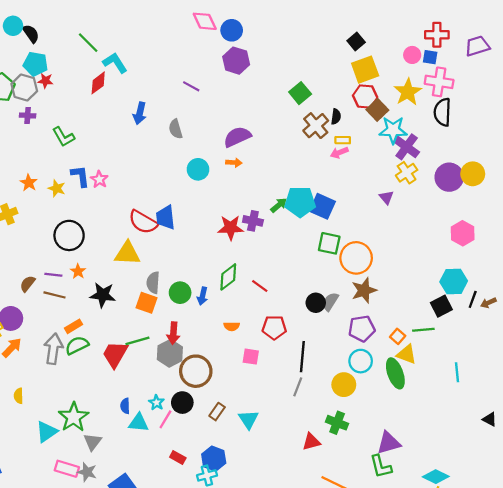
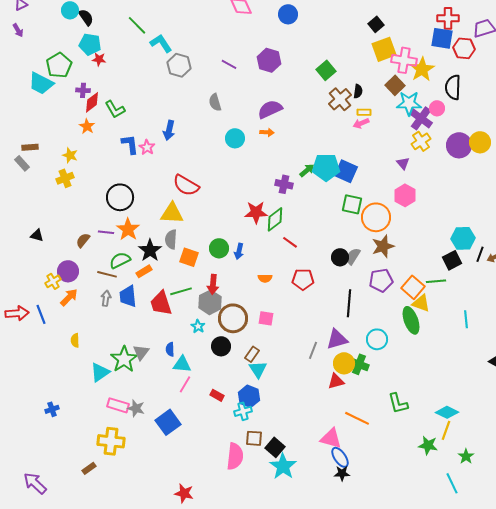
blue circle: (232, 30) -> (288, 14), moved
pink circle: (412, 55) -> (437, 108), moved
blue square: (430, 57) -> (442, 38), size x1.6
purple hexagon: (236, 61) -> (269, 60), moved
pink cross: (439, 82) -> (404, 60), moved
red diamond: (98, 83) -> (92, 102), moved
gray hexagon: (24, 87) -> (179, 65), moved
red hexagon: (365, 96) -> (464, 48), moved
blue arrow: (140, 113) -> (169, 130), moved
orange star: (29, 183) -> (87, 126), moved
yellow star: (57, 188) -> (70, 155), moved
blue trapezoid: (165, 218) -> (128, 296), moved
red star: (231, 228) -> (256, 212), moved
pink hexagon: (463, 233) -> (405, 195), moved
orange star: (78, 271) -> (128, 229), size x1.6
green diamond: (228, 277) -> (275, 219), moved
gray semicircle: (153, 283) -> (171, 239), moved
brown line: (54, 295) -> (107, 274), moved
black star: (103, 295) -> (150, 250), turned 30
orange rectangle: (74, 326) -> (144, 271), moved
orange square: (398, 336) -> (413, 287), size x1.6
green semicircle: (77, 345) -> (120, 260), moved
gray arrow: (53, 349) -> (106, 298), size x0.6
red trapezoid: (115, 354) -> (161, 303), turned -48
pink square: (251, 357) -> (266, 318), moved
black line: (302, 357) -> (349, 303), moved
cyan circle: (361, 361) -> (377, 339), moved
yellow circle: (344, 385) -> (344, 363), moved
gray line: (298, 387) -> (313, 350), moved
cyan star: (157, 403) -> (198, 326), moved
pink line: (165, 419) -> (185, 384), moved
cyan triangle: (248, 419) -> (258, 369), moved
gray triangle: (93, 442) -> (141, 352), moved
purple triangle: (389, 443) -> (337, 339), moved

